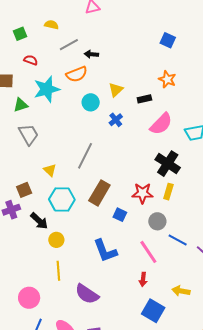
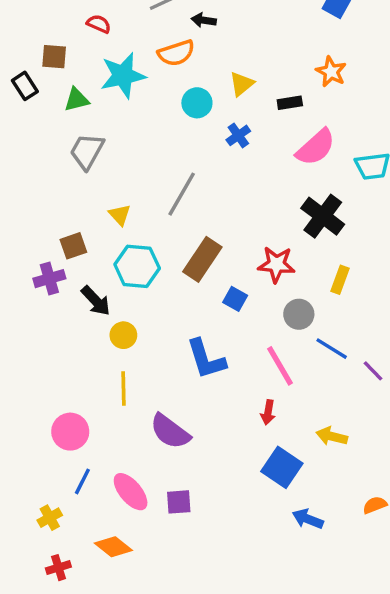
gray trapezoid: (29, 134) -> (87, 151), turned -125
yellow rectangle: (168, 192) -> (340, 280), moved

